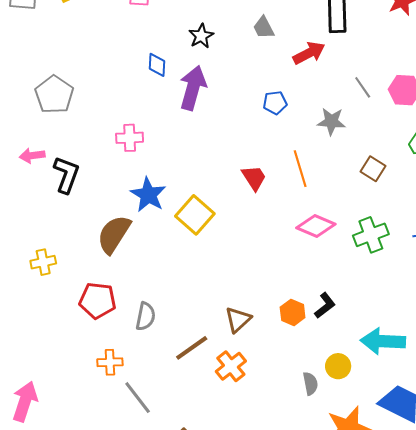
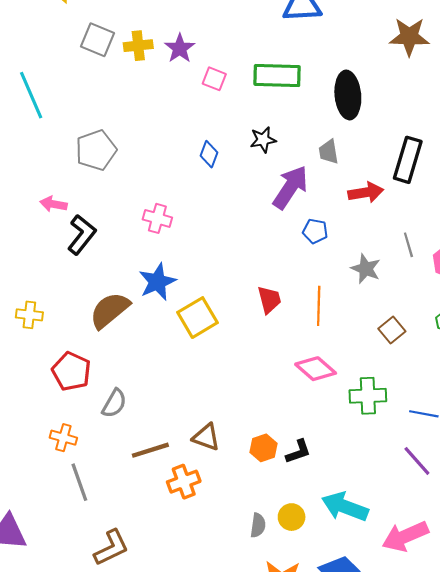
purple arrow: (193, 88) -> (290, 187), moved
brown triangle: (238, 320) -> (206, 437), turned 44

